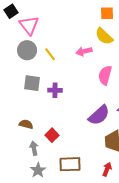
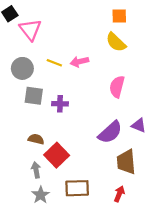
gray circle: (27, 50) -> (22, 68), moved
pink arrow: (84, 51) -> (79, 62), moved
yellow line: (50, 54) -> (54, 63), turned -32
brown semicircle: (26, 124) -> (36, 139), moved
red square: (52, 135) -> (57, 155), size x1.5

